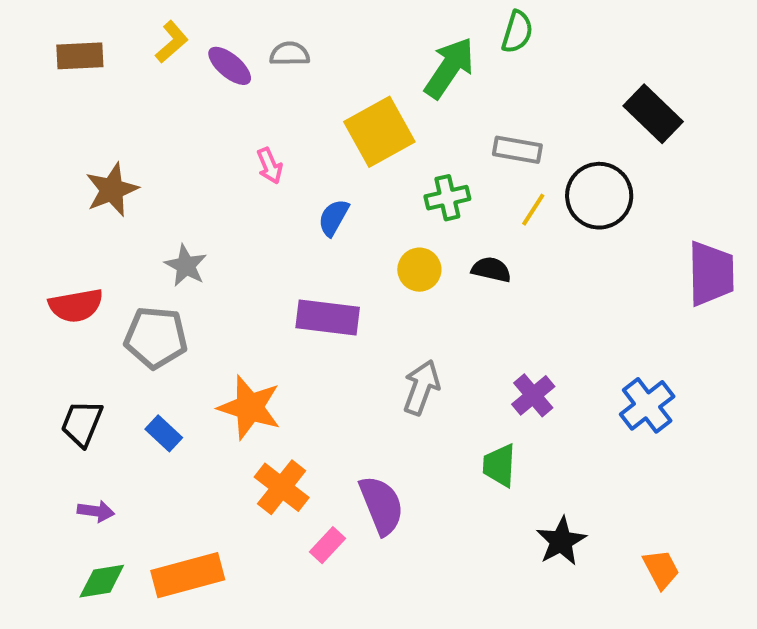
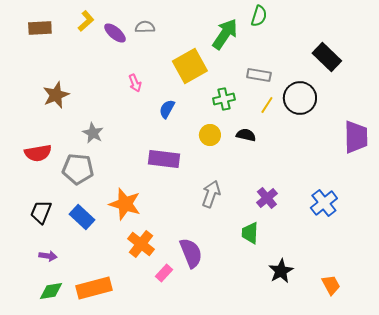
blue rectangle: (164, 433) -> (82, 217), size x1.4

